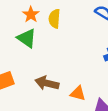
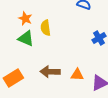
yellow semicircle: (54, 19) -> (46, 28), moved

